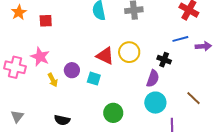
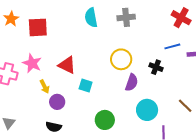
red square: (46, 21) -> (38, 27), size x1.5
red triangle: (105, 56) -> (67, 65), moved
purple circle: (72, 70) -> (57, 102), moved
purple semicircle: (153, 78) -> (132, 83), moved

